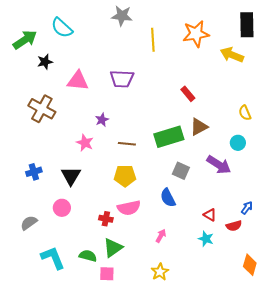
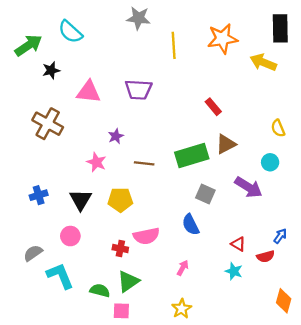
yellow pentagon: (125, 176) -> (120, 200), moved
cyan L-shape: (53, 258) -> (60, 276), moved

